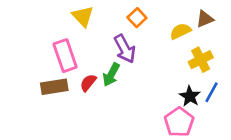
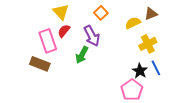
red semicircle: (88, 83) -> (64, 31), moved
brown rectangle: (54, 87) -> (40, 64), turned 30
blue line: (212, 92) -> (156, 68), turned -56

